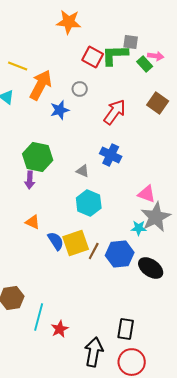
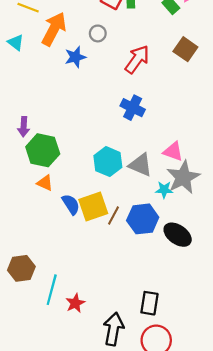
green hexagon: (38, 157) -> (43, 150), moved
gray triangle: (83, 171) -> (140, 165), moved, size x1.6
purple arrow: (30, 180) -> (24, 127), moved

